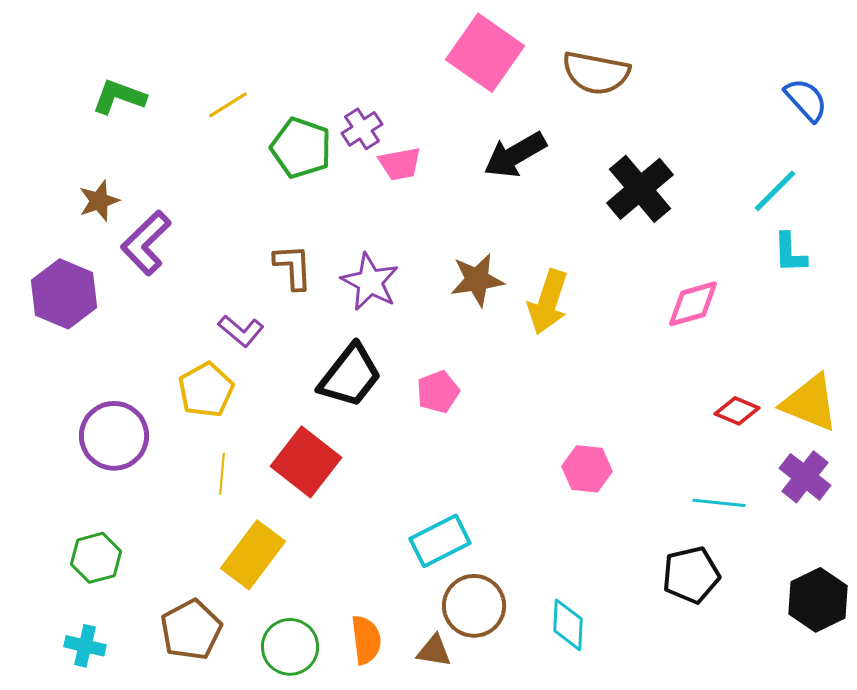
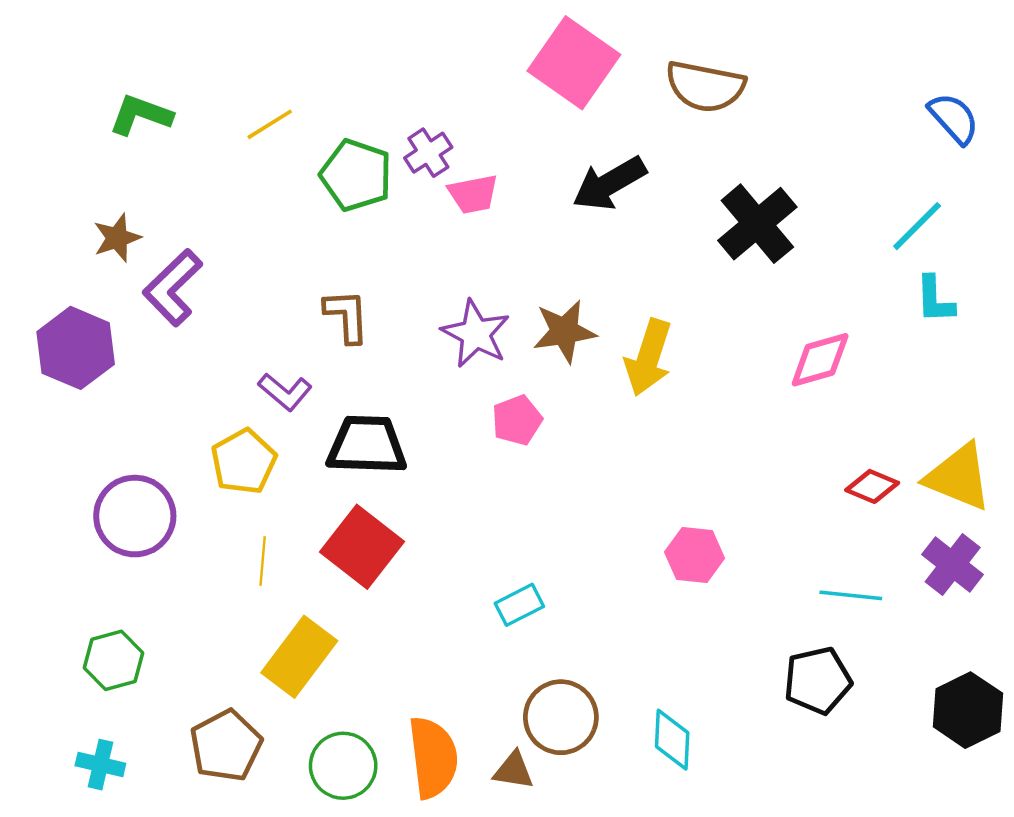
purple star: (370, 282) -> (476, 334), moved
black trapezoid: (350, 376) -> (367, 445), moved, turned -126
pink pentagon: (438, 392) -> (517, 420), moved
cyan rectangle: (440, 541) -> (519, 605), moved, size x0.7
orange semicircle: (366, 640) -> (433, 757), size x1.4

